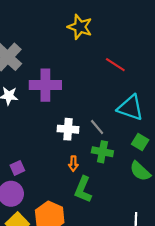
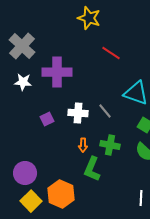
red line: (115, 65) -> (111, 53), moved
green cross: (102, 152) -> (110, 145), moved
purple square: (17, 168) -> (47, 119), moved

